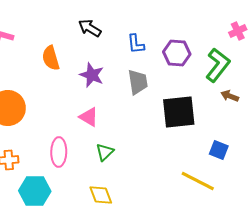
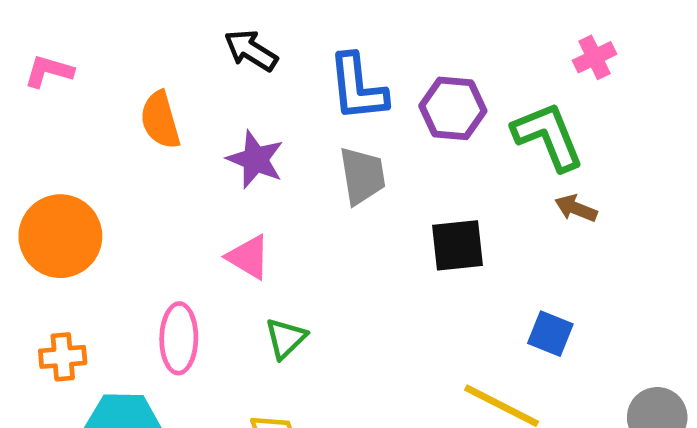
blue L-shape: (136, 44) -> (358, 88), size x1.5
green L-shape: (218, 65) -> (548, 136), turned -60
black square: (179, 112) -> (457, 245), size x0.7

